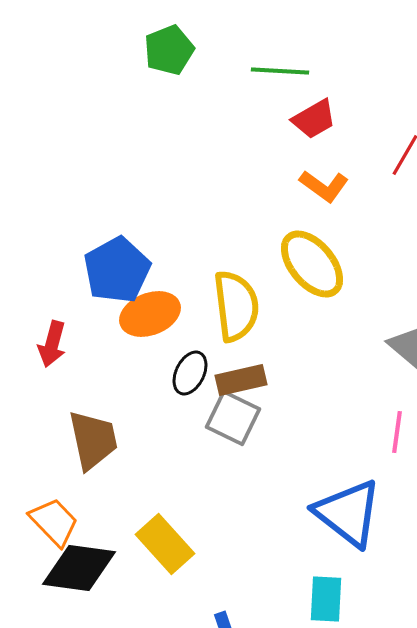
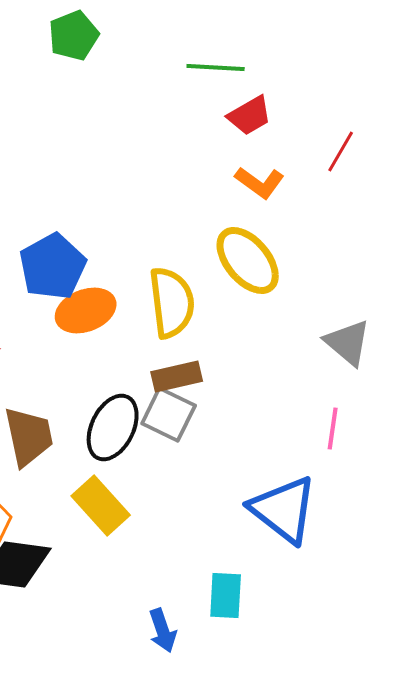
green pentagon: (169, 50) -> (74, 36), moved
black ellipse: (190, 373) -> (113, 428), moved, size x1.5
yellow rectangle: (165, 544) -> (101, 506), moved
cyan rectangle: (326, 599) -> (226, 596), moved

